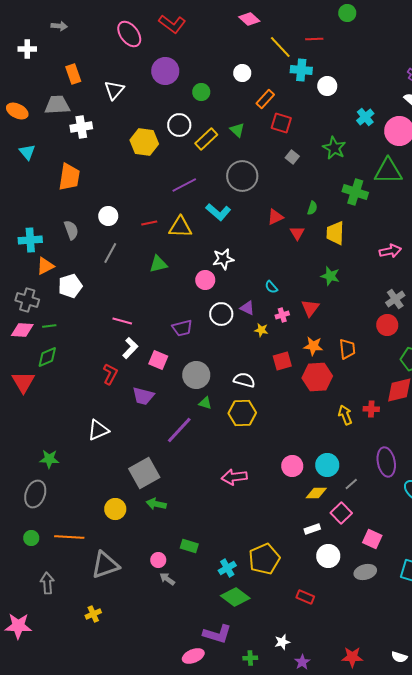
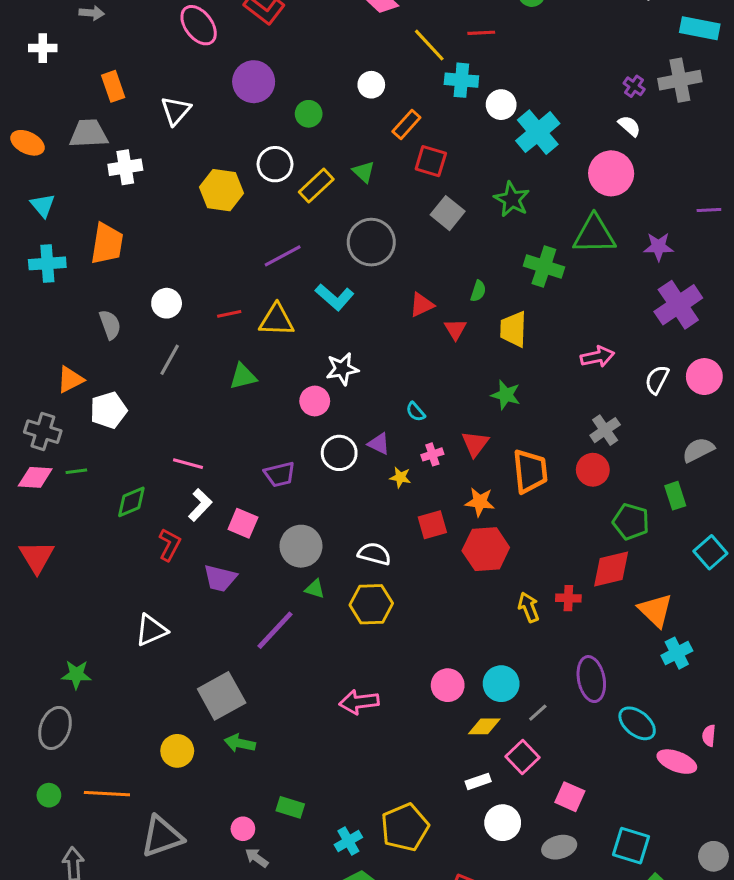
cyan cross: (365, 117) -> (538, 132), moved, size x1.6
gray square: (292, 157) -> (448, 213), size x1.5
cyan cross: (30, 240) -> (47, 263), moved
orange trapezoid: (347, 349) -> (530, 471), moved, size x1.4
green diamond: (47, 357) -> (131, 502), moved

